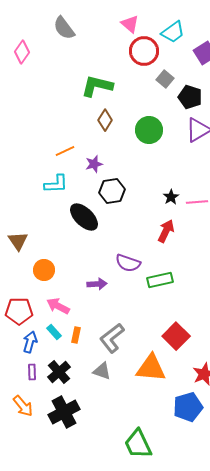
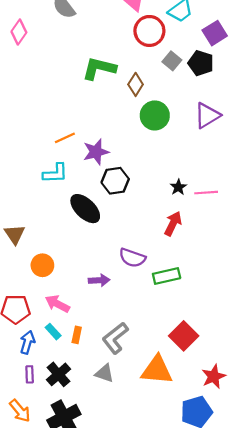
black pentagon: (190, 97) -> (201, 63), moved
brown diamond: (105, 120) -> (136, 84), moved
purple star: (94, 164) -> (96, 152), size x1.4

